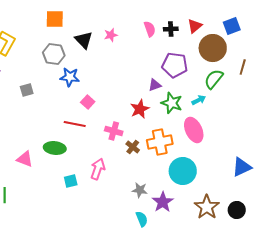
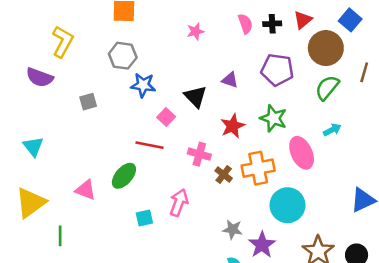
blue square: (232, 26) -> (350, 20), turned -30
black triangle: (84, 40) -> (196, 97), moved
purple triangle: (155, 85) -> (230, 80), moved, turned 40
cyan arrow: (199, 100) -> (332, 130), moved
green ellipse: (55, 148) -> (124, 176), turned -55

